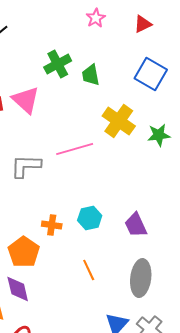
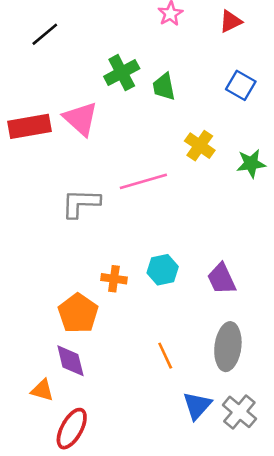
blue square: (151, 74) -> (241, 85), size x0.7
yellow cross: (119, 121) -> (200, 146), size x0.7
orange line: (89, 270) -> (165, 356), moved

